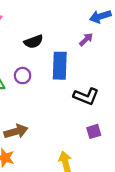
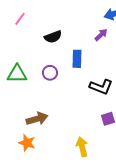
blue rectangle: (60, 66) -> (77, 59), size x0.7
purple circle: (23, 76) -> (50, 73), moved

